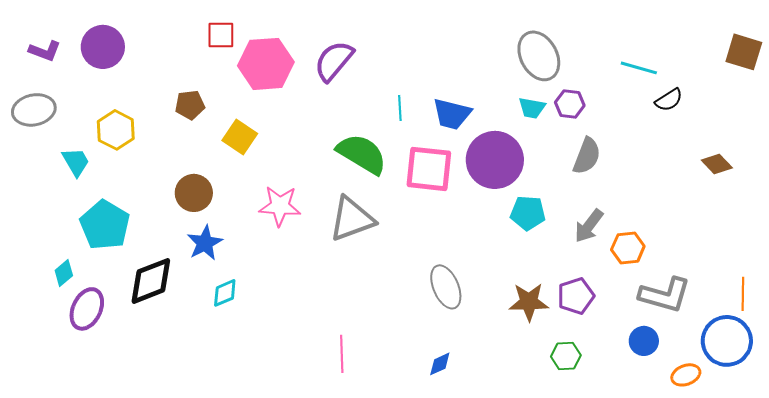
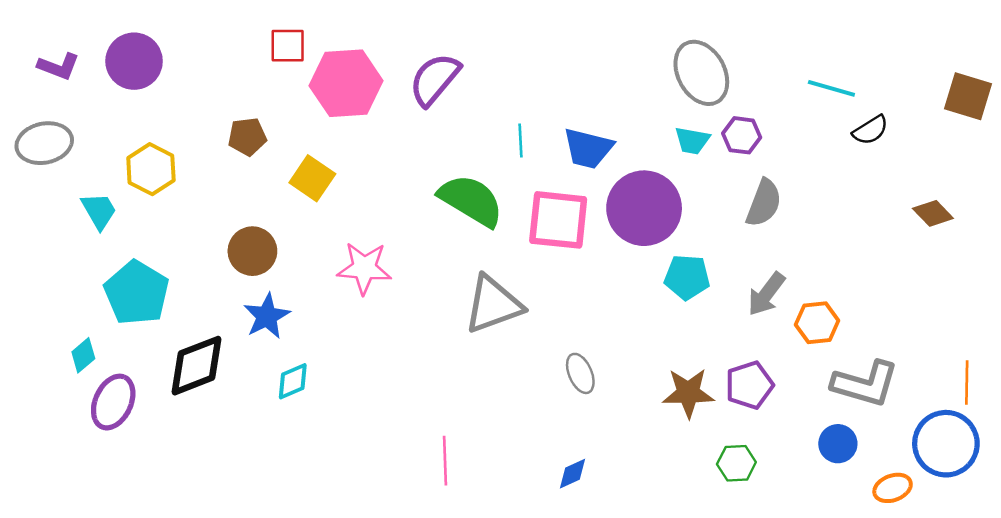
brown square: (744, 52) -> (968, 96), moved
gray triangle: (352, 219) -> (493, 304), moved
gray ellipse: (446, 287) -> (580, 373), size x0.7

